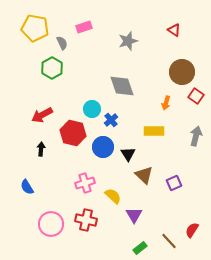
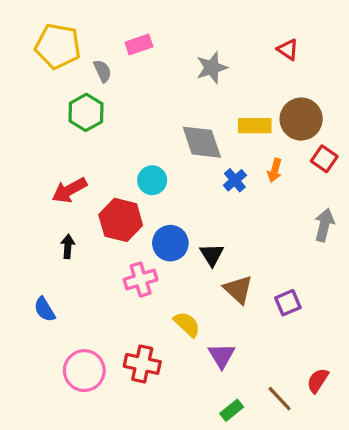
blue cross: (111, 120) -> (235, 180), moved
yellow rectangle: (154, 131) -> (255, 126), moved
pink cross: (85, 183) -> (141, 280), moved

